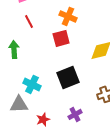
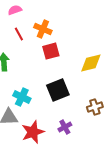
orange cross: (68, 16) -> (43, 29), moved
red star: (43, 119) -> (33, 132), size x1.6

